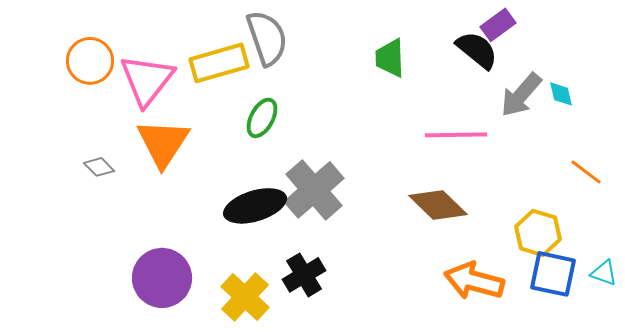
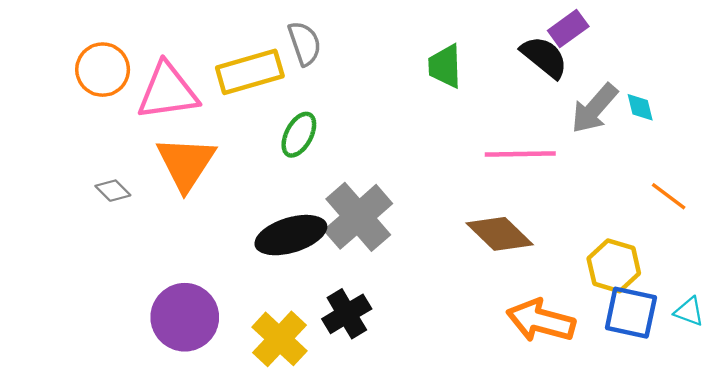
gray semicircle: (267, 38) -> (305, 43), size x0.7
pink triangle: (147, 80) -> (168, 91), turned 44

